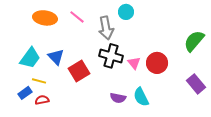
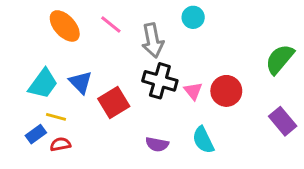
cyan circle: (126, 12) -> (193, 17), moved
orange ellipse: (45, 18) -> (65, 26), turned 40
purple semicircle: (118, 98) -> (157, 144), moved

